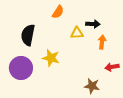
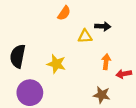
black semicircle: (28, 35) -> (18, 56), moved
orange arrow: (102, 42) -> (106, 62), moved
purple circle: (21, 68) -> (30, 93), moved

